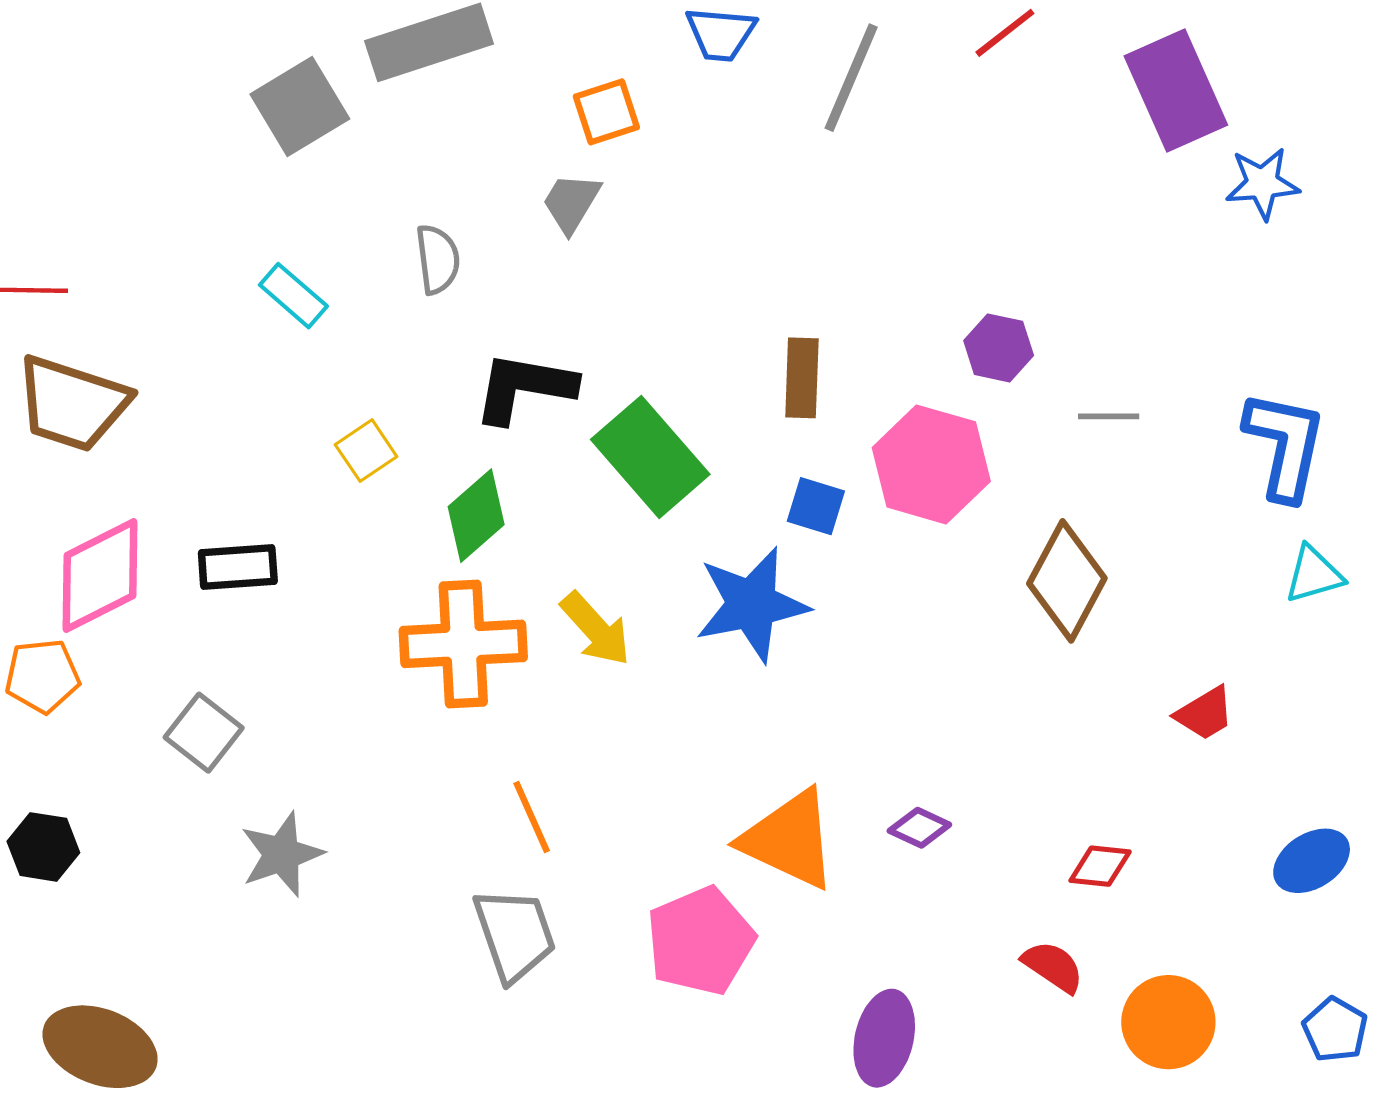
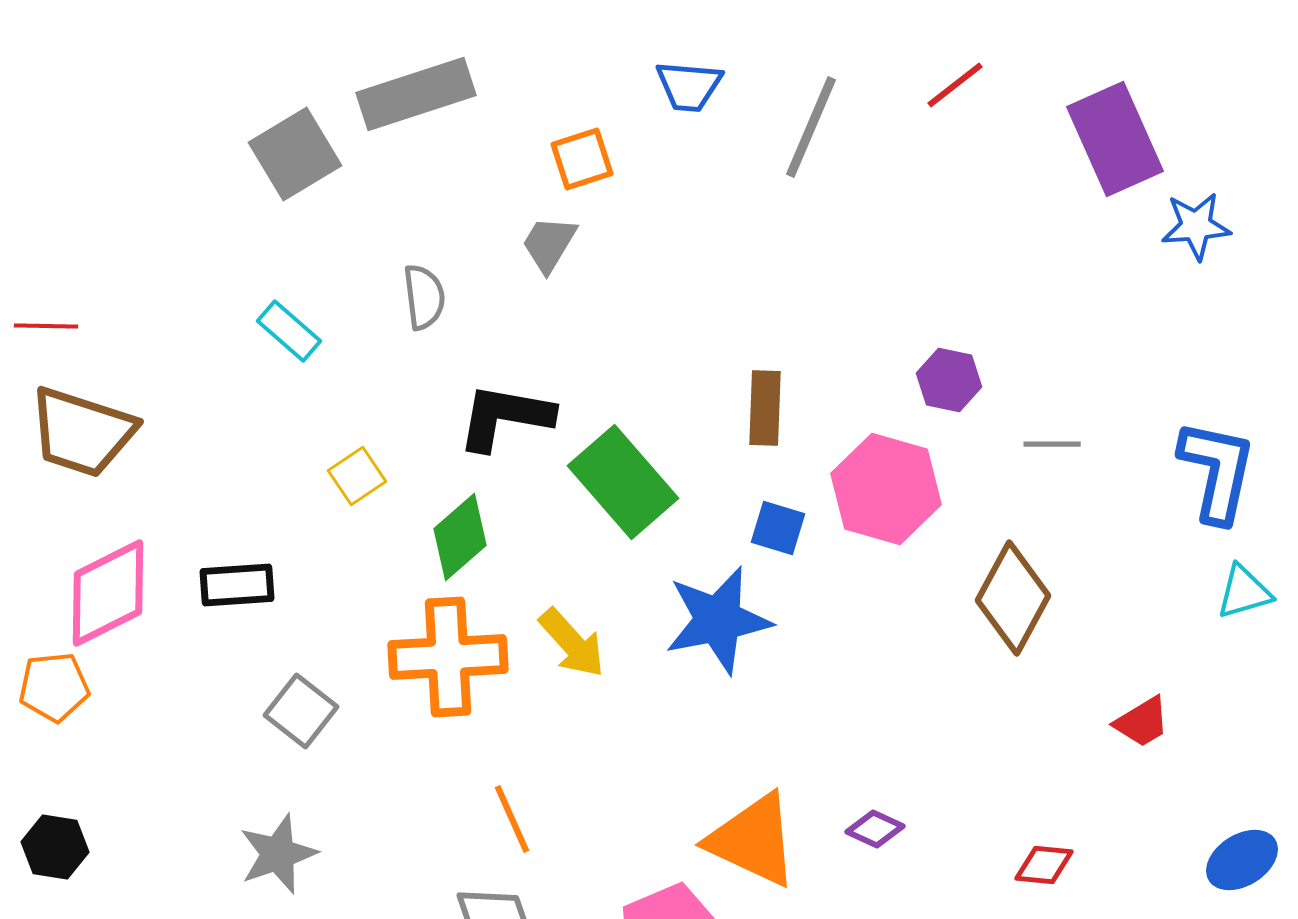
gray square: (204, 733) -> (301, 711), moved

